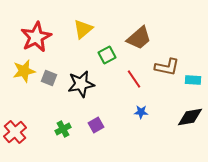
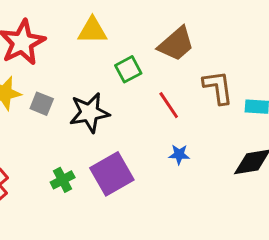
yellow triangle: (83, 29) -> (92, 30), turned 40
brown L-shape: (167, 67) -> (218, 87), turned -110
purple square: (96, 125) -> (112, 174), size x1.8

